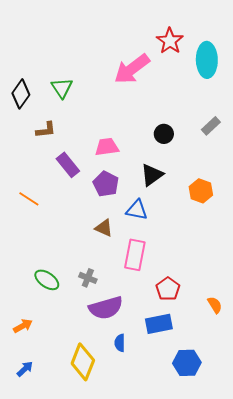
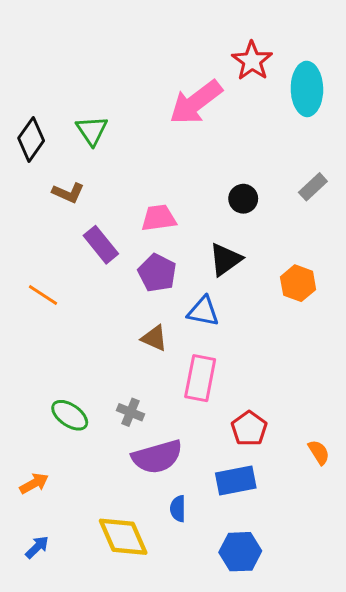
brown L-shape: (46, 130) -> (68, 193), turned 30
yellow diamond: (83, 362) -> (123, 537), turned -45
blue hexagon: (187, 363) -> (240, 552), moved

